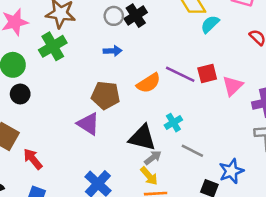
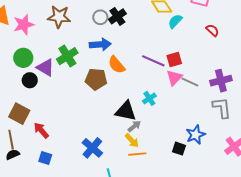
green cross: (53, 46) -> (67, 56), moved
blue arrow: (113, 51) -> (100, 44), size x1.5
orange semicircle: (149, 83) -> (117, 65), moved, turned 84
pink triangle: (233, 86) -> (174, 78), moved
purple triangle: (88, 124) -> (45, 67), moved
gray line: (192, 151) -> (190, 82), moved

